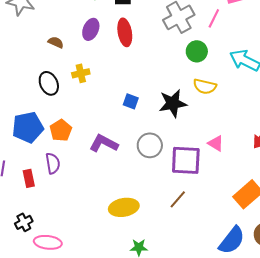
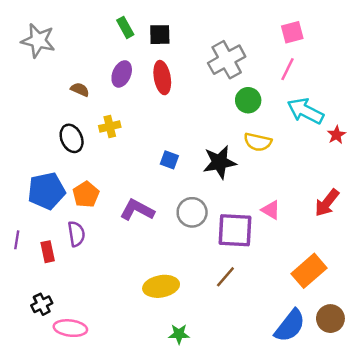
pink line: (214, 18) -> (288, 69), moved

